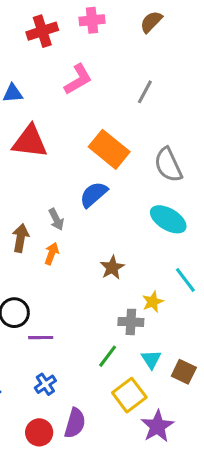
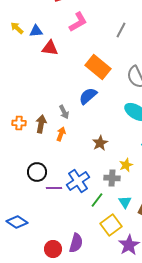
red triangle: (30, 142) -> (50, 48), moved, size x0.7
blue cross: (45, 384) -> (78, 181), moved, size x1.6

